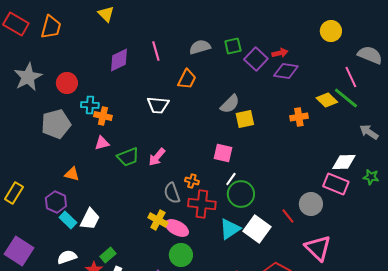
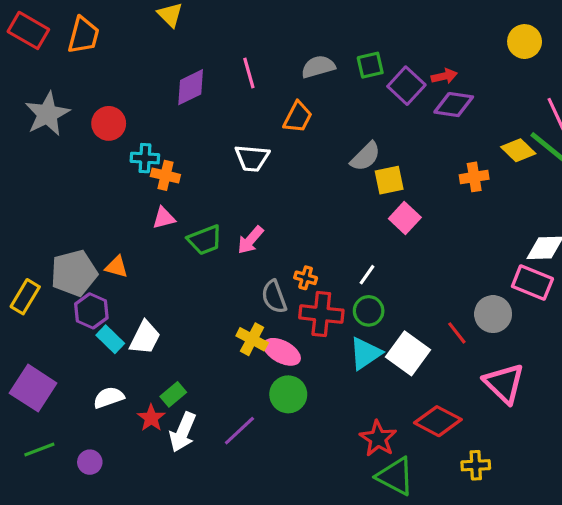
gray pentagon: (56, 124) -> (74, 273), moved
pink square: (223, 153) -> (405, 218), moved, turned 30
green circle: (241, 194) -> (369, 311), moved, size x0.7

